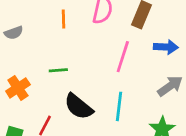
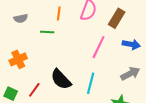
green line: (58, 70) -> (47, 32), moved

